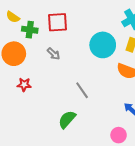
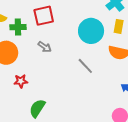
gray line: (82, 90) -> (85, 66), moved
green semicircle: (67, 119) -> (37, 108), moved

